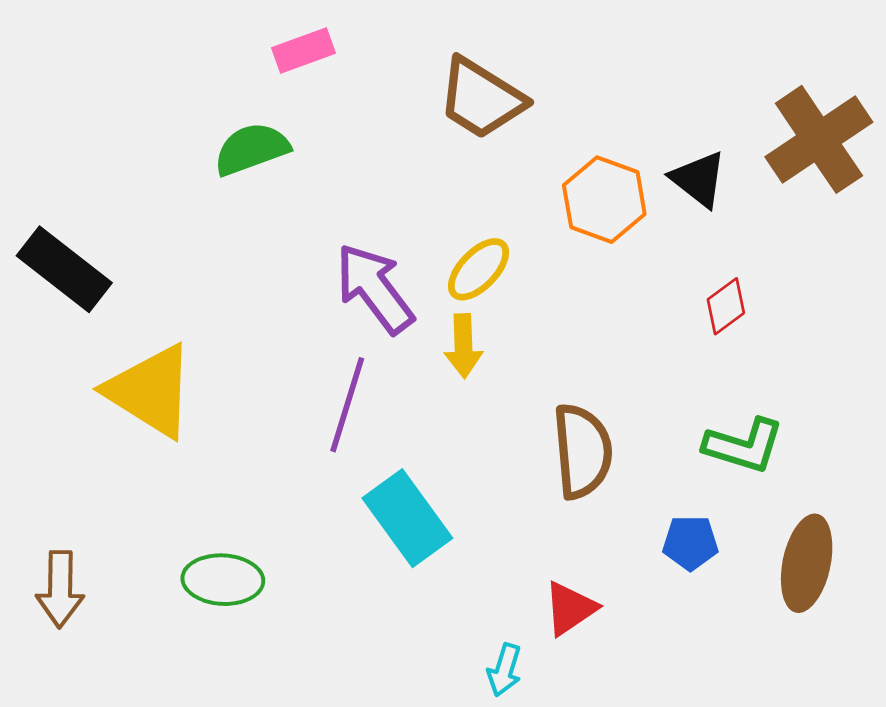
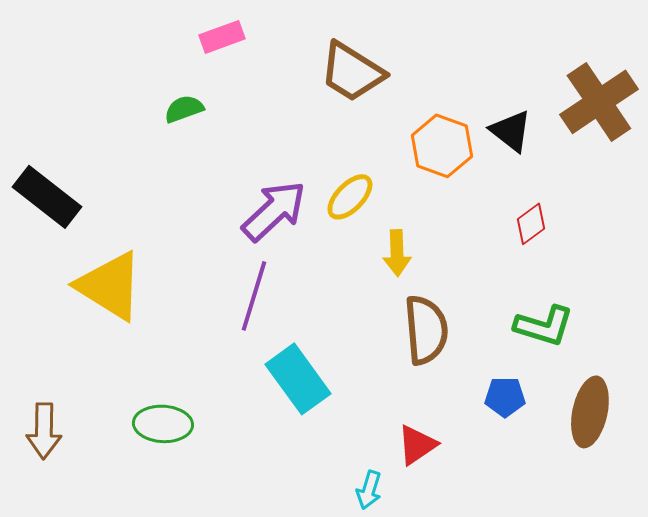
green semicircle: (252, 149) -> (184, 109), size x0.7
purple arrow: (375, 288) -> (274, 211), turned 84
yellow arrow: (463, 346) -> (397, 253), moved

